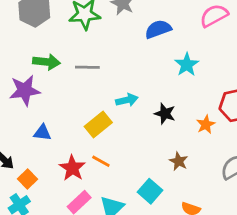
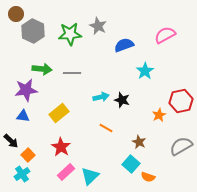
black star: (165, 114) -> (122, 100), moved
yellow rectangle: (98, 124) -> (59, 113), moved
blue triangle: (42, 133) -> (23, 116), moved
orange line: (101, 161) -> (106, 128), moved
cyan square: (150, 191) -> (131, 164), moved

